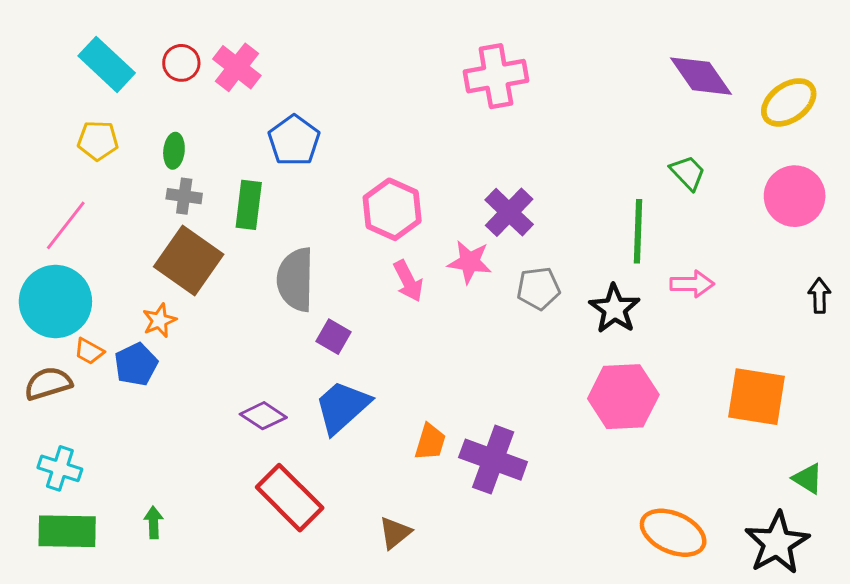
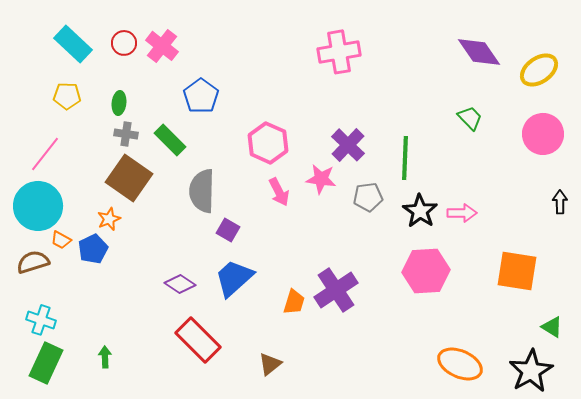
green rectangle: (249, 205) -> (170, 140), turned -52
green line: (638, 231) -> (405, 158), moved
pink arrow: (692, 284) -> (462, 213), moved
purple cross: (493, 460) -> (336, 290), moved, turned 36
green rectangle: (67, 531) -> (46, 363), turned -66

